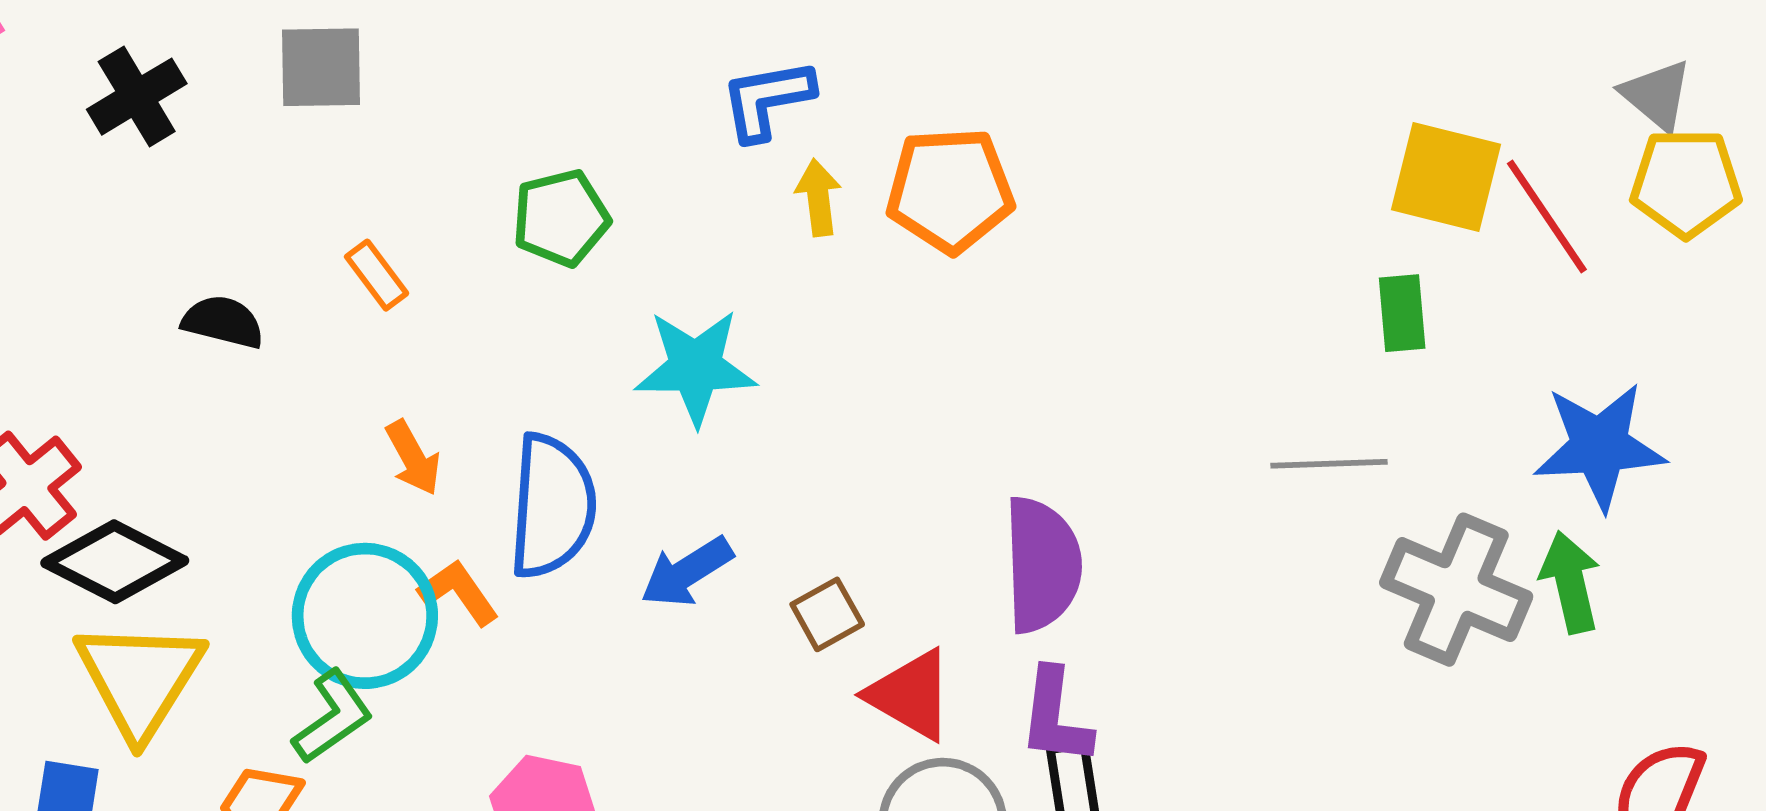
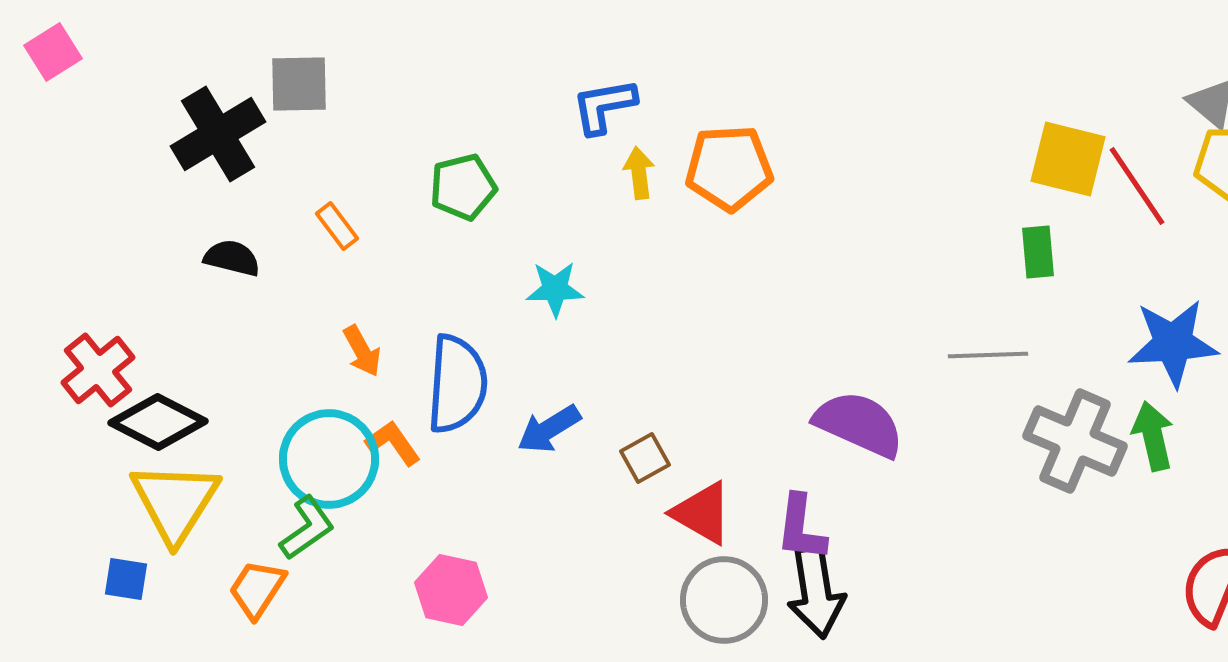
black cross: (137, 97) -> (218, 134), moved, size x1.4
cyan star: (696, 367) -> (555, 289), size x0.7
purple semicircle: (1042, 565) -> (859, 424), moved, turned -64

